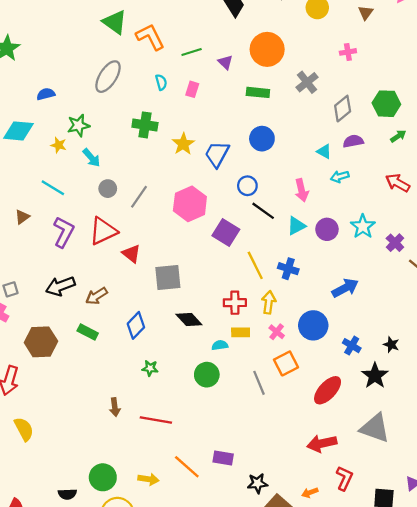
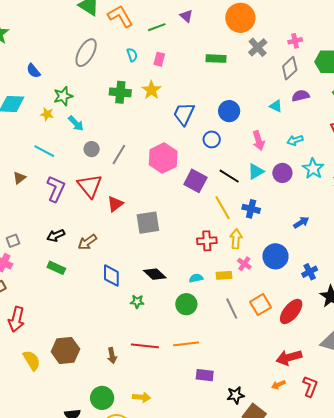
orange circle: (267, 49) -> (240, 18), moved
pink cross: (348, 52) -> (295, 41), moved
purple triangle: (225, 62) -> (186, 16), moved
blue semicircle: (46, 94) -> (33, 71), turned -112
blue circle: (262, 139) -> (229, 111), moved
yellow star: (183, 144) -> (151, 90), moved
cyan arrow: (340, 177) -> (295, 140), moved
black line: (263, 211) -> (229, 176), moved
red triangle: (103, 231) -> (90, 186), turned -40
red triangle: (131, 254) -> (115, 204), turned 48
black arrow: (60, 286) -> (56, 235), size x0.7
blue arrow: (345, 288) -> (301, 222), size x0.7
black diamond: (189, 319) -> (155, 274), moved
blue diamond: (136, 325) -> (111, 276), moved, turned -40
green rectangle: (88, 332) -> (56, 268), moved
yellow rectangle: (241, 332) -> (224, 275), moved
brown hexagon: (41, 342) -> (65, 350), moved
blue cross: (352, 346) -> (310, 272), turned 35
orange square: (286, 363) -> (260, 305), moved
brown arrow: (115, 407) -> (112, 356), moved
orange line: (187, 467) -> (186, 344), moved, turned -45
orange arrow: (310, 493) -> (278, 385), moved

